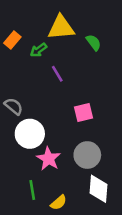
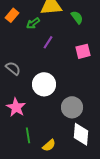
purple line: (57, 74) -> (48, 42), turned 64
pink square: (84, 112) -> (83, 51), moved
white circle: (30, 134) -> (44, 84), moved
pink star: (49, 159) -> (16, 107), moved

